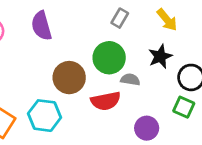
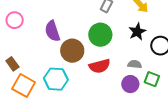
purple semicircle: (41, 26) -> (52, 31), moved
gray semicircle: (130, 80) -> (135, 64), moved
green square: (184, 107) -> (152, 79), moved

